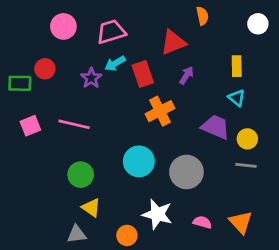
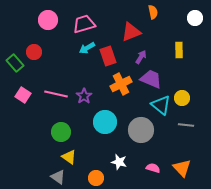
purple star: (91, 78) -> (84, 96), moved
green rectangle: (20, 83) -> (15, 63), turned 48
cyan triangle: (237, 98) -> (161, 105), moved, size x1.5
pink square: (30, 126) -> (23, 95), turned -35
purple trapezoid: (216, 127) -> (151, 79), moved
yellow circle: (247, 139) -> (182, 98), moved
white star: (157, 214) -> (119, 162), size x0.7
gray triangle: (77, 234) -> (58, 177), turned 42

